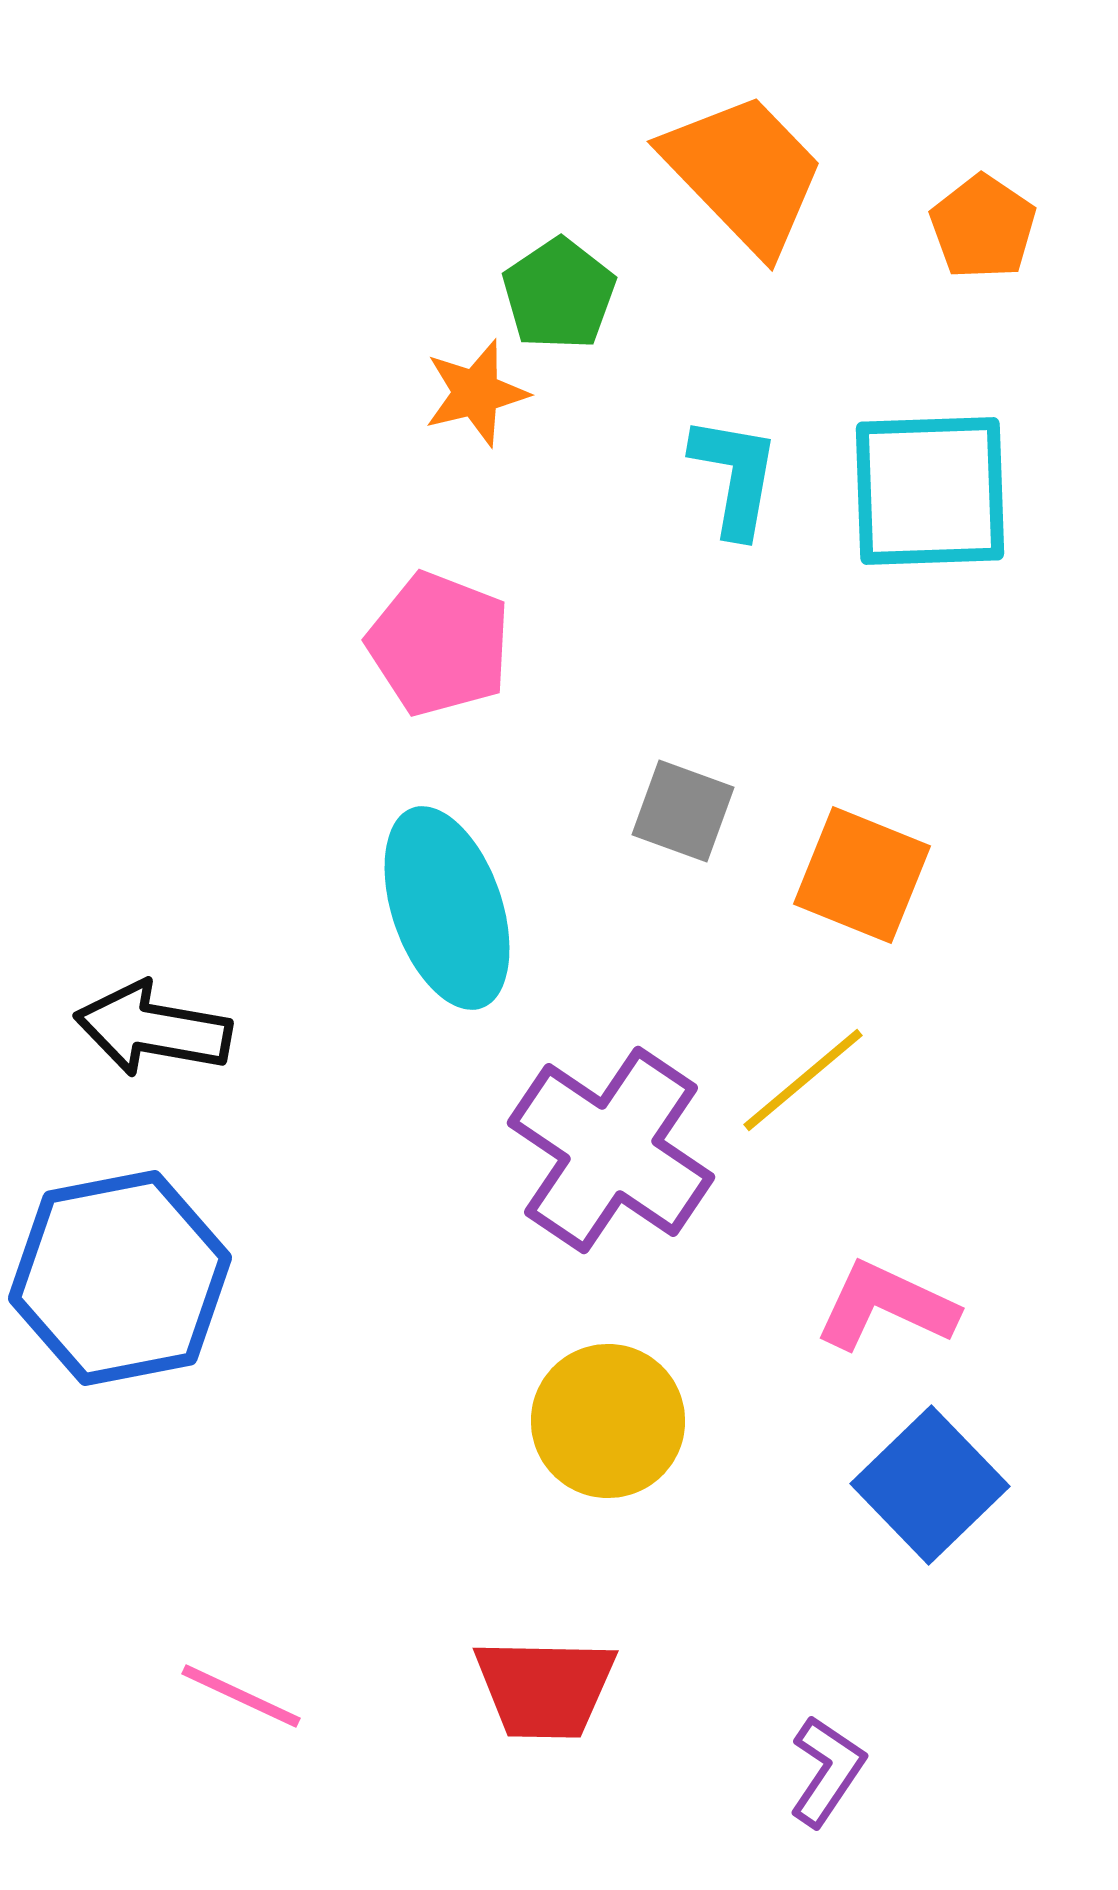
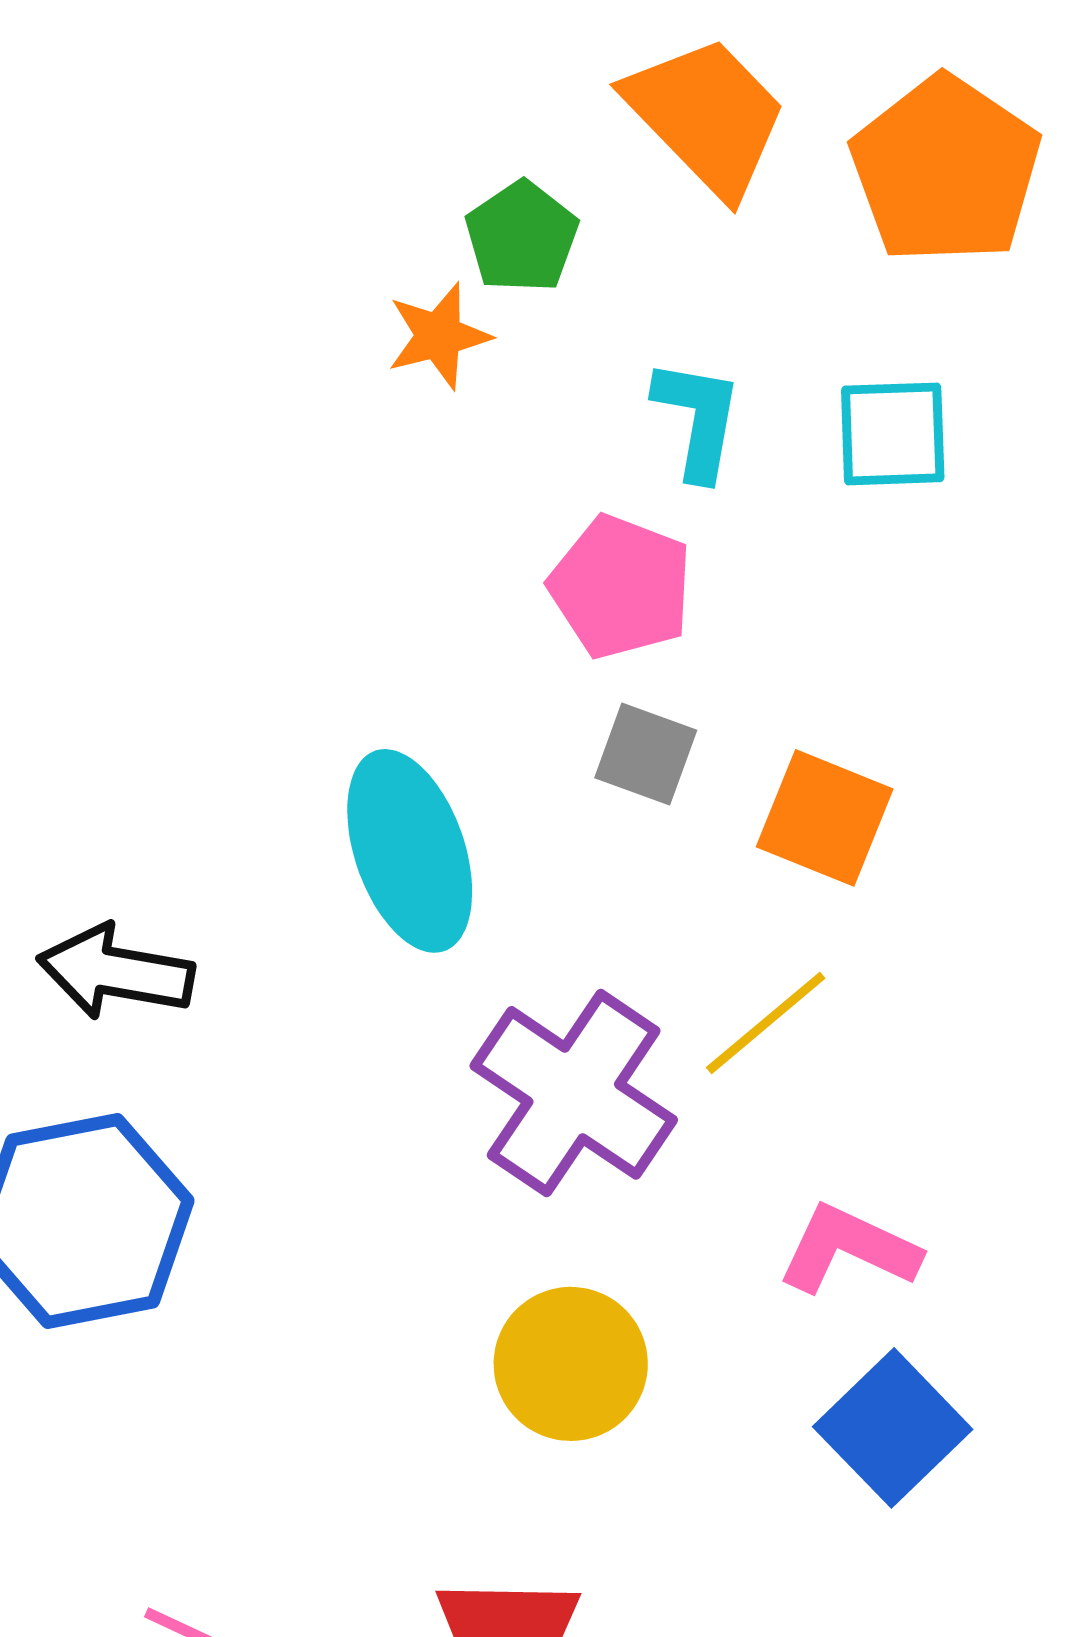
orange pentagon: (983, 227) -> (946, 170), size x1.8
cyan square: (930, 491) -> (893, 434), size x0.7
pink pentagon: (439, 644) -> (621, 587), moved

